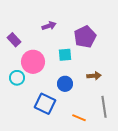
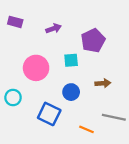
purple rectangle: (14, 40) -> (15, 22), moved, turned -32
cyan circle: (17, 78) -> (13, 98), moved
gray line: (104, 107) -> (114, 117), turned -70

